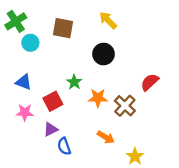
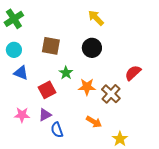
brown square: (63, 28) -> (51, 46), moved
cyan circle: (30, 43) -> (14, 50), moved
pink star: (25, 112) -> (22, 115), moved

